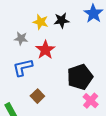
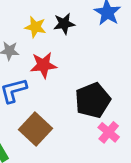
red star: (45, 50) -> (43, 65), turned 30
brown square: (37, 96) -> (35, 129), size x1.6

